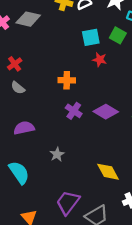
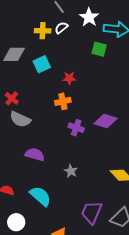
cyan square: (91, 37) -> (42, 64), moved
red star: (100, 60) -> (69, 78), moved
gray semicircle: (18, 88) -> (20, 119), size x1.5
purple semicircle: (24, 128) -> (35, 154), turned 42

